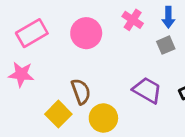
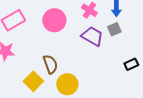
purple trapezoid: (147, 90) -> (92, 36), moved

